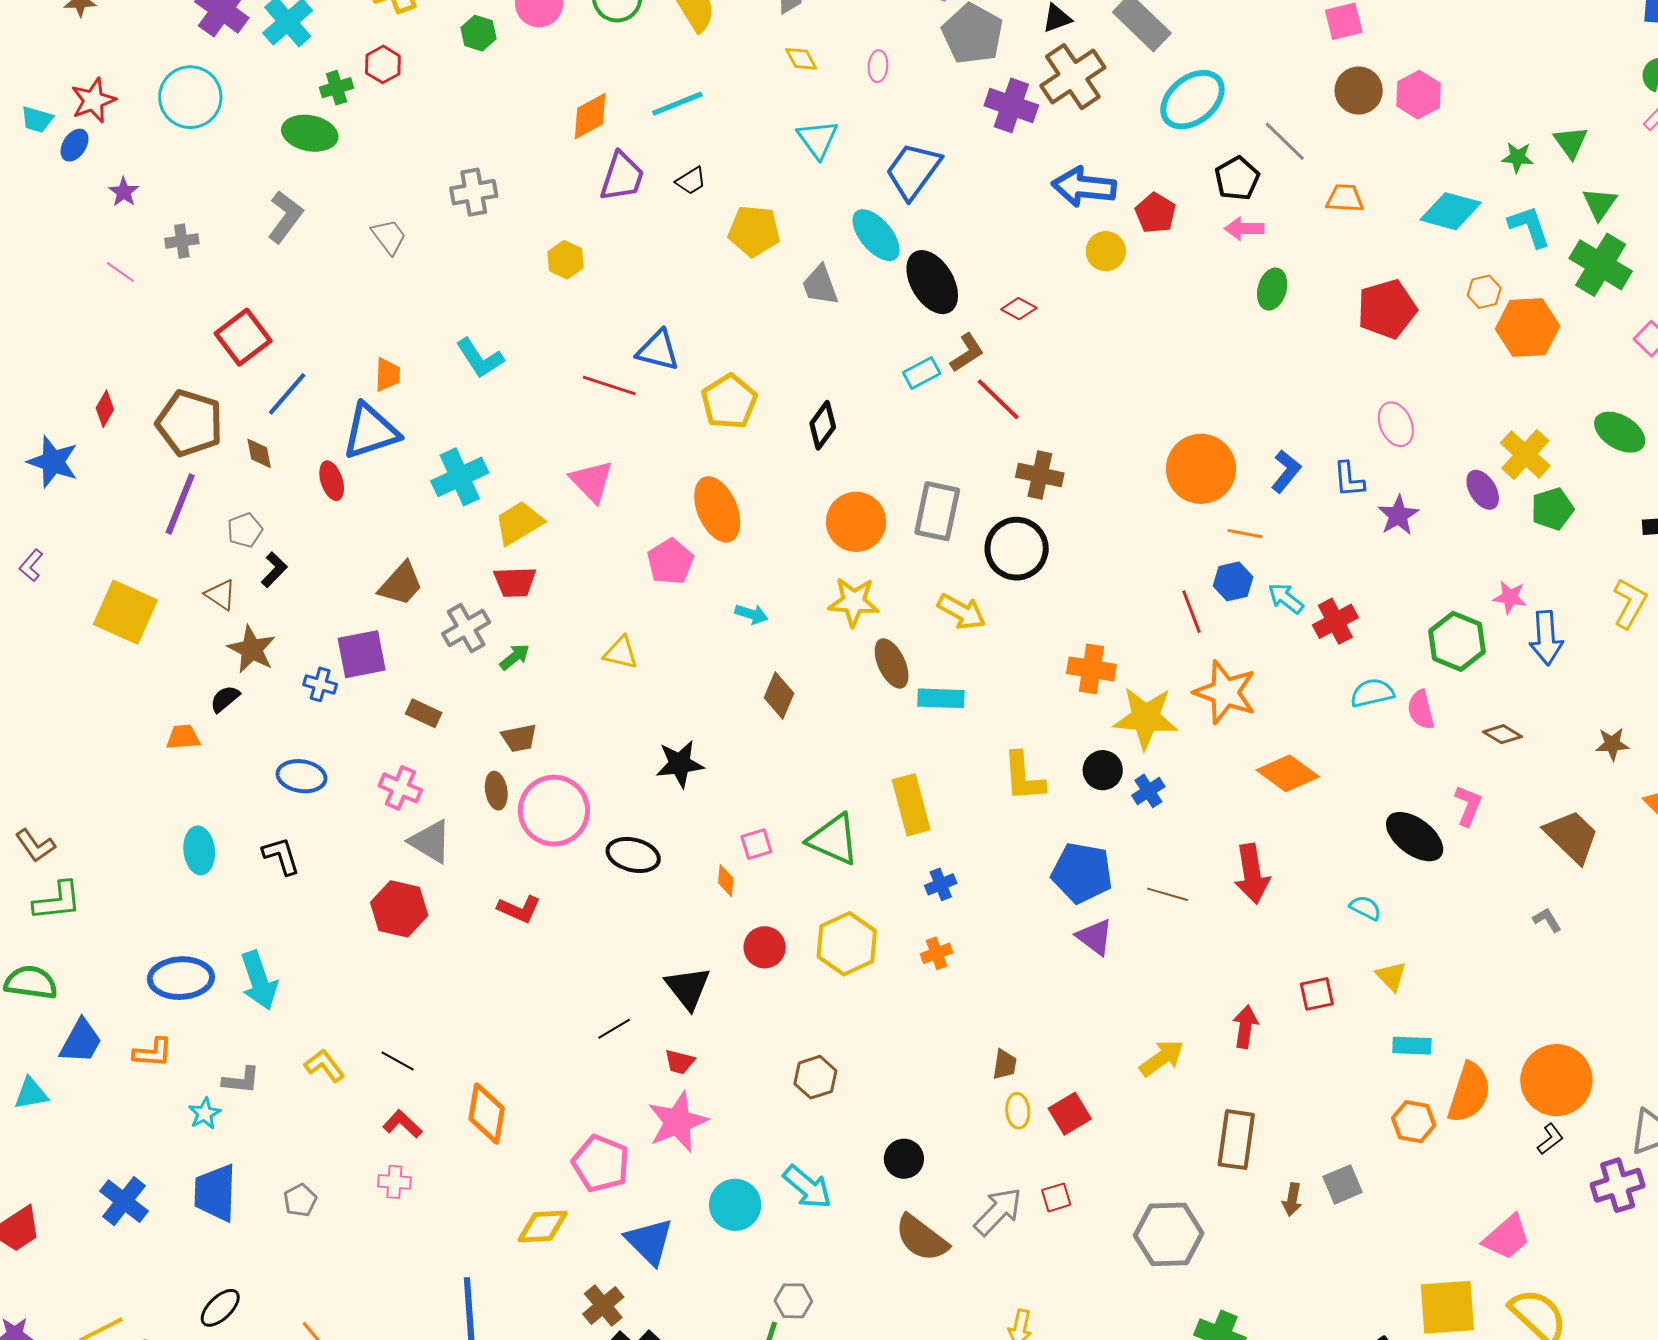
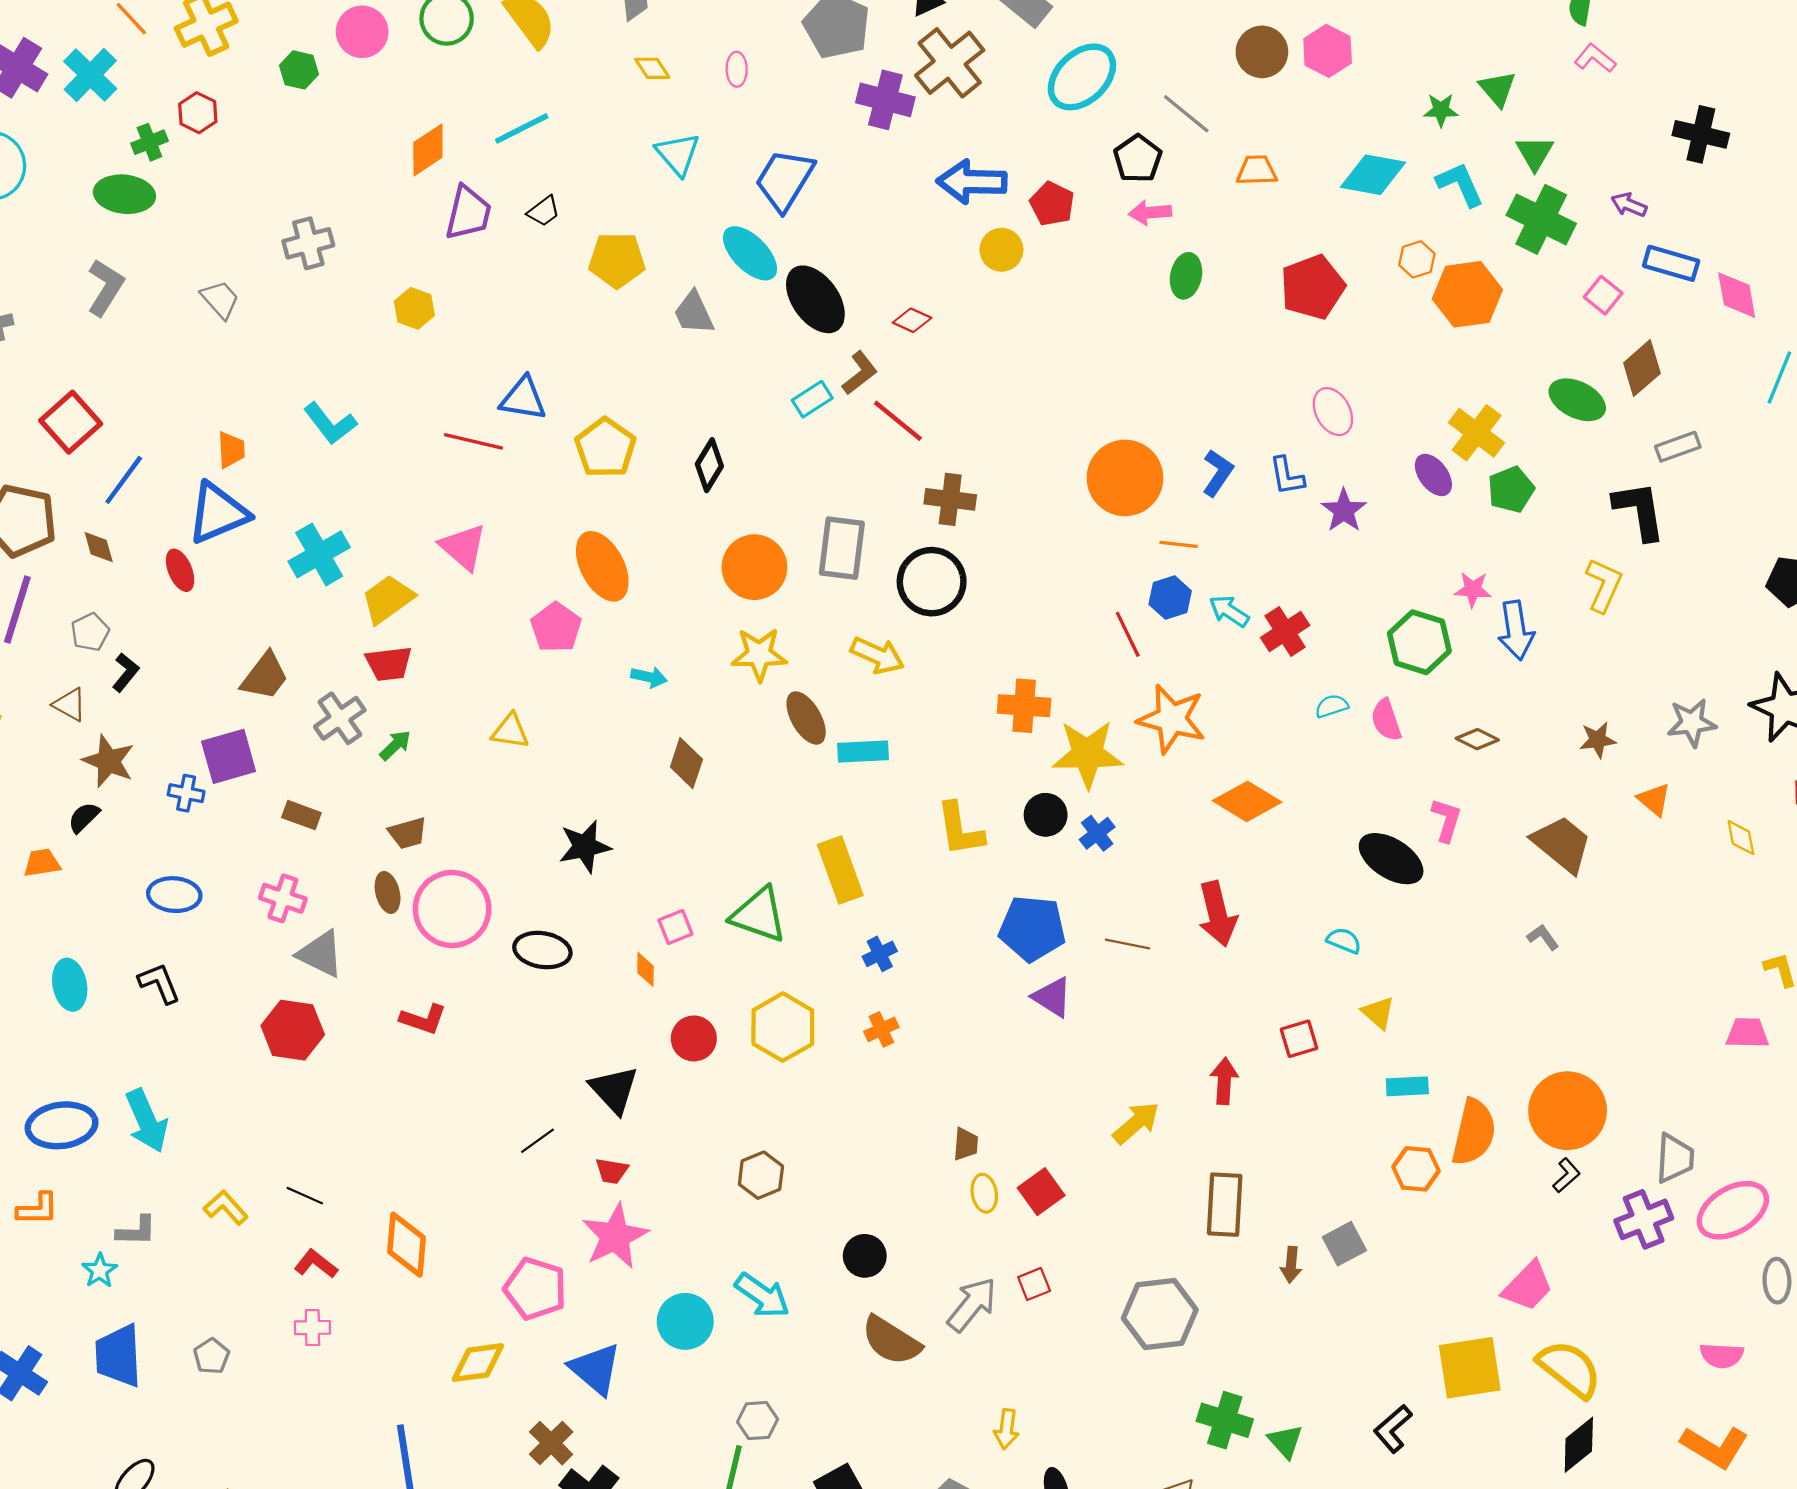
cyan semicircle: (1372, 693) -> (1332, 706), size x0.7

